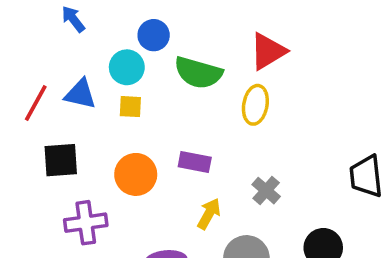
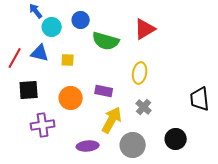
cyan circle: (127, 67) -> (52, 27), moved
yellow ellipse: (255, 105) -> (140, 73), moved
yellow arrow: (209, 214) -> (112, 120), size x1.5

